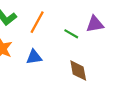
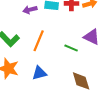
purple triangle: (95, 24) -> (92, 37), turned 42

